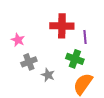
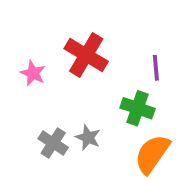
red cross: (62, 26) -> (86, 55), moved, turned 30
gray cross: (29, 62) -> (53, 143), moved, turned -35

